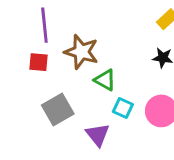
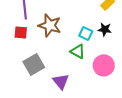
green triangle: (105, 80) -> (78, 51), moved
cyan square: (123, 108) -> (86, 33), moved

